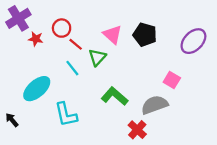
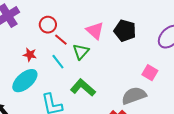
red star: (36, 39) -> (30, 55), moved
green L-shape: (115, 96) -> (83, 88), moved

